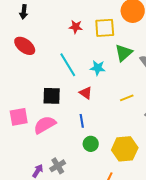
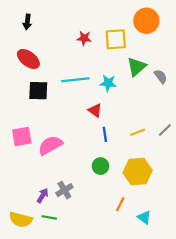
cyan line: (68, 65) -> (75, 80), turned -65
black square: (52, 96) -> (38, 91), moved
yellow line: (127, 98) -> (138, 132), moved
blue line: (82, 121) -> (105, 134), moved

